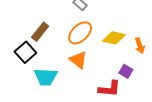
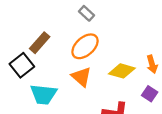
yellow diamond: (114, 38) -> (122, 71), moved
purple square: (126, 71) -> (150, 94), moved

